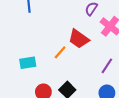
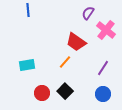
orange line: (60, 52) -> (65, 62), moved

